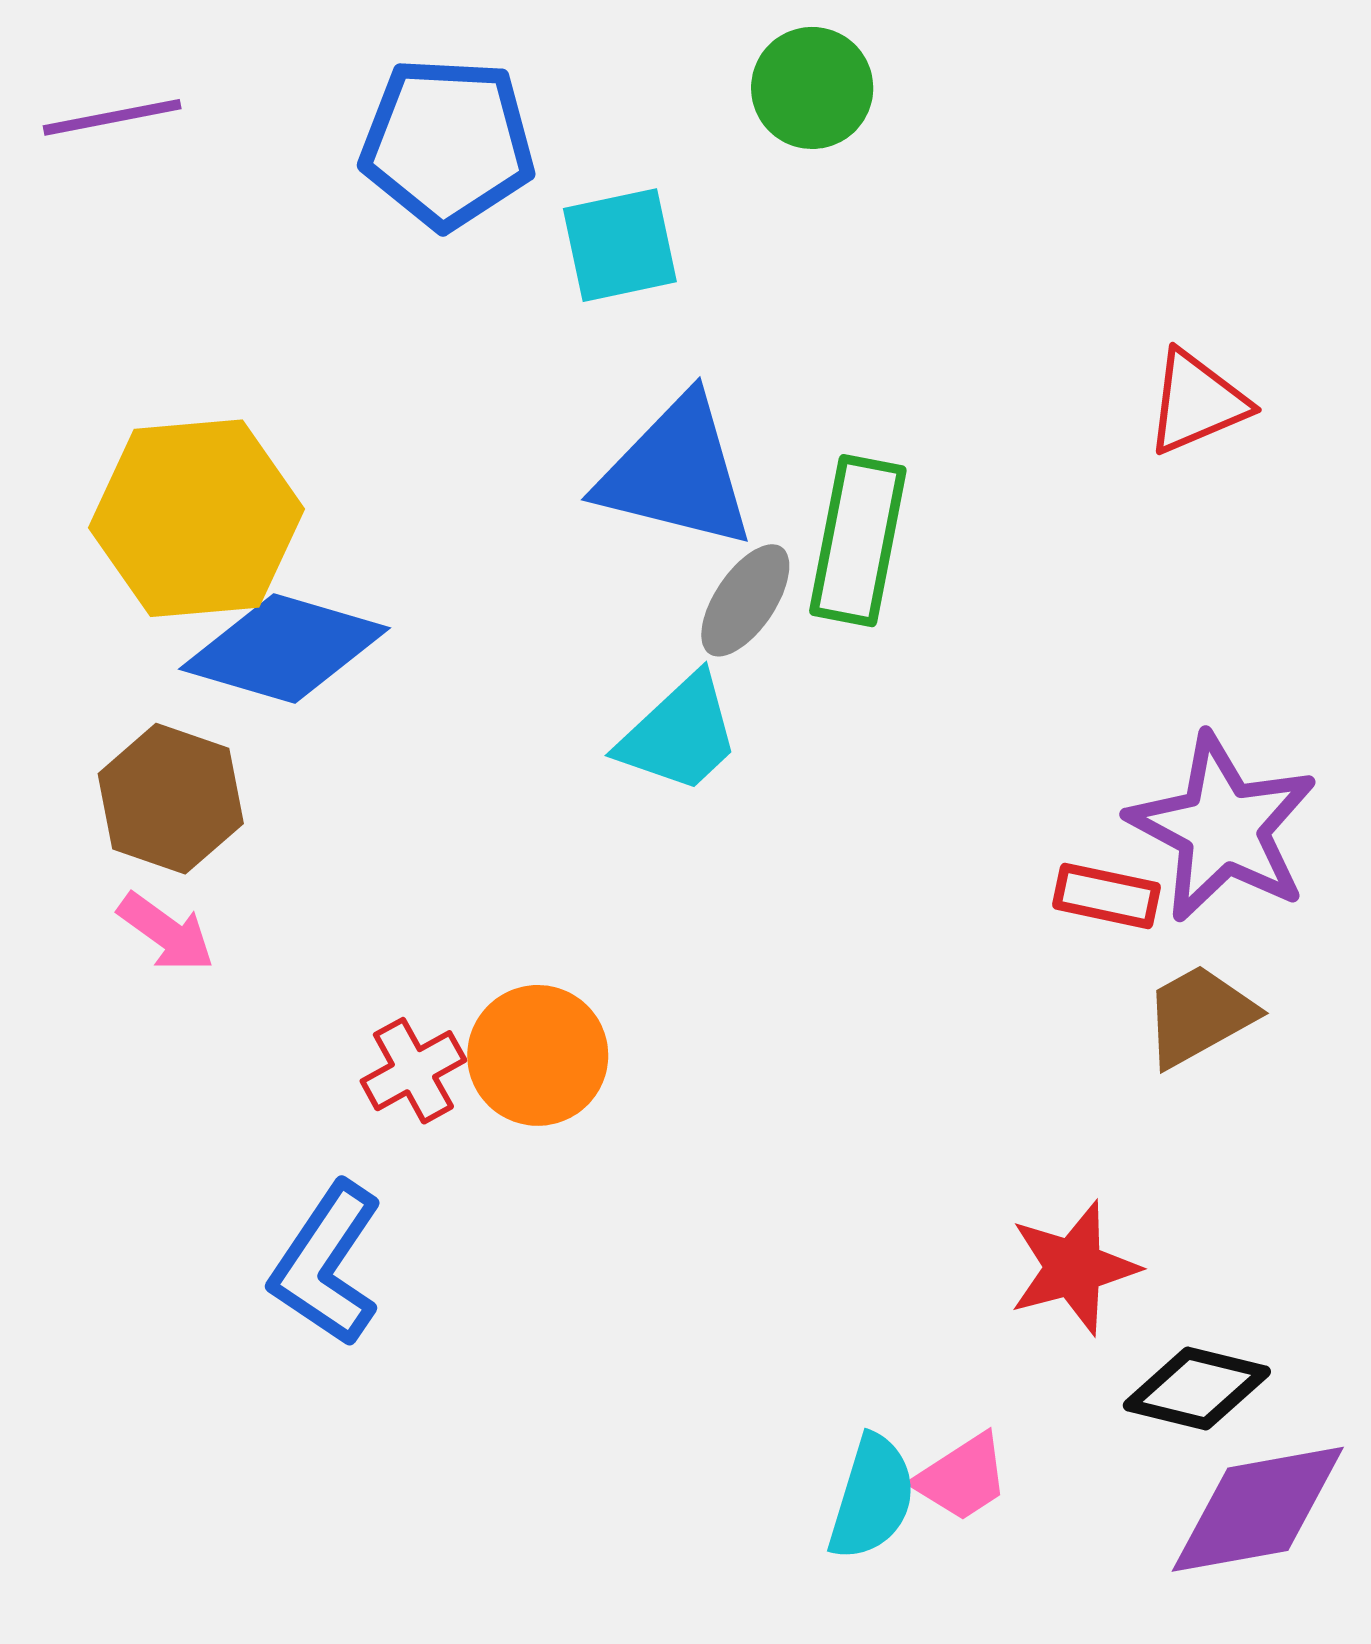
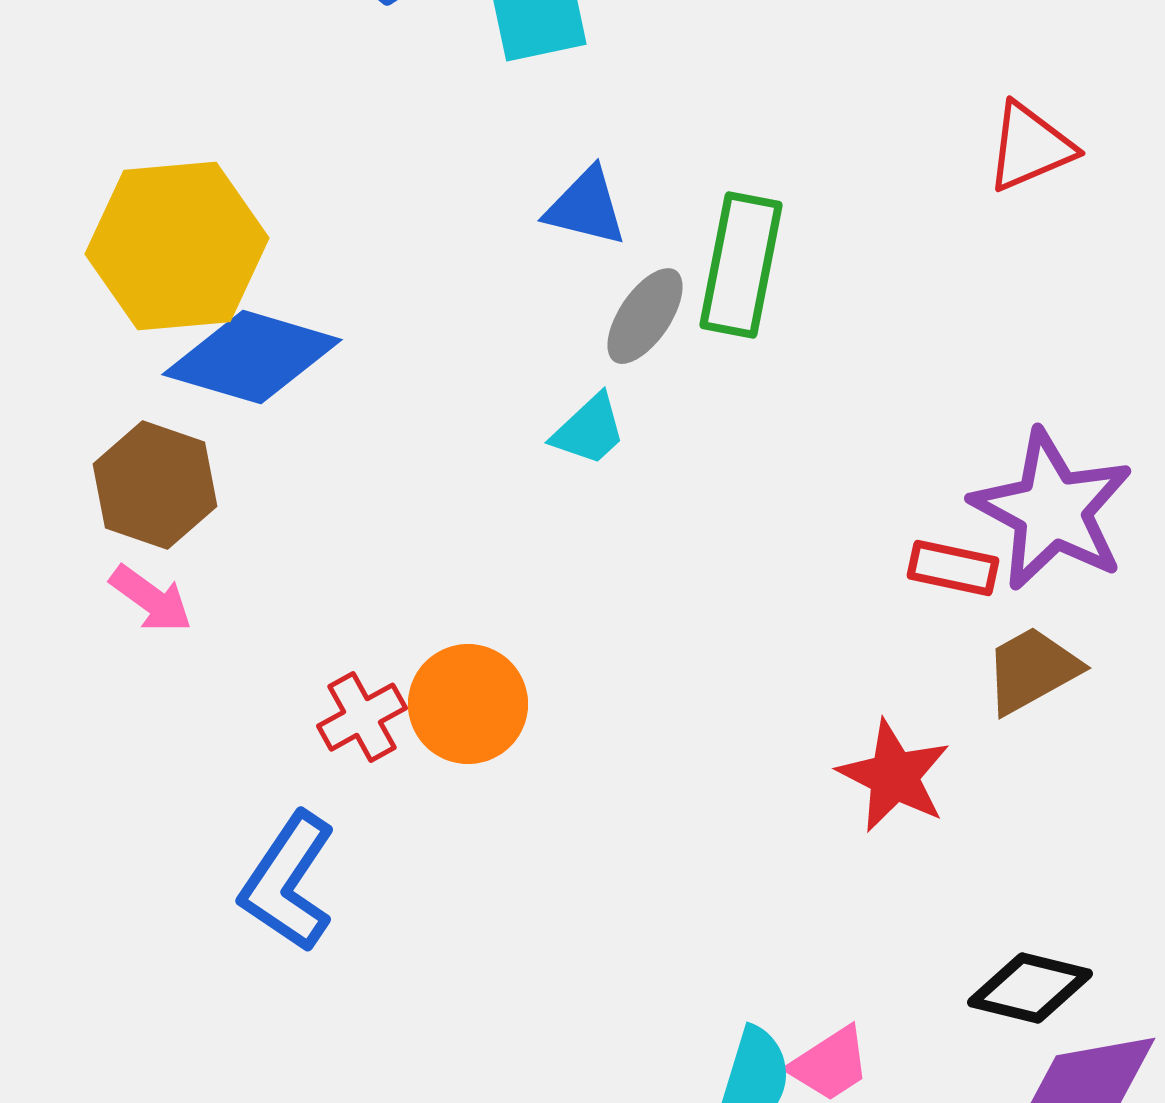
blue triangle: (676, 473) -> (586, 207), size x0.6
cyan trapezoid: (680, 734) -> (589, 430), size x0.7
red star: (1074, 1268) -> (894, 776), moved, turned -30

